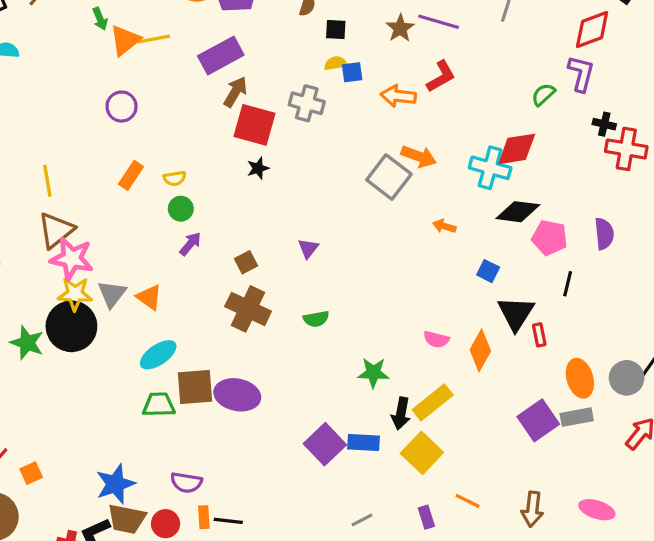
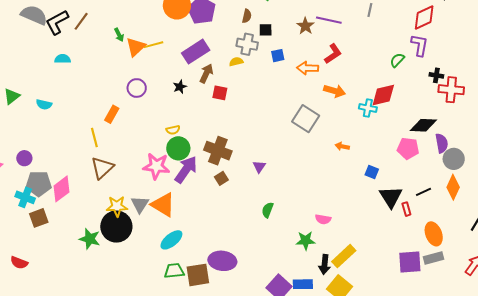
yellow semicircle: (336, 63) -> (236, 62), moved
gray cross: (307, 103) -> (247, 44), moved
red square: (254, 125) -> (220, 93), size x0.6
orange arrow: (419, 156) -> (334, 91), moved
black star: (258, 168) -> (180, 87), moved
cyan cross: (490, 168) -> (368, 108), size x0.7
orange rectangle: (131, 175) -> (112, 114), moved
green circle: (181, 209) -> (178, 148), size x1.5
black diamond: (518, 212) -> (423, 125), moved
purple arrow: (190, 244) -> (186, 170), size x1.8
pink star: (72, 259) -> (156, 166), moved
black line: (568, 284) -> (423, 192), moved, turned 56
orange triangle: (149, 297) -> (163, 205), size x1.5
brown cross: (248, 309) -> (218, 151), moved
green semicircle: (316, 319) -> (268, 210), turned 126
pink semicircle: (436, 339) -> (323, 219), moved
orange diamond: (480, 350) -> (453, 187), moved
gray circle: (627, 378) -> (454, 159), moved
brown square: (195, 387) -> (198, 275), moved
purple square: (538, 420) -> (410, 262), turned 35

